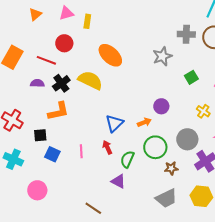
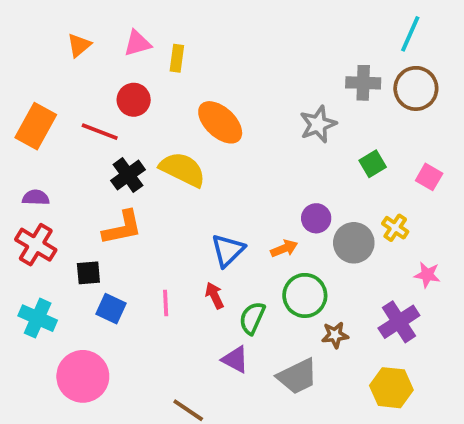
purple semicircle: (37, 83) -> (36, 198), moved
gray circle: (187, 139) -> (354, 243), moved
pink circle: (37, 190) -> (83, 376), size x1.4
gray trapezoid: (166, 198) -> (297, 376), moved

